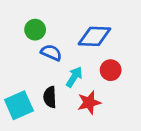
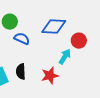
red circle: (111, 70) -> (79, 41), moved
cyan arrow: (74, 77) -> (65, 57), moved

